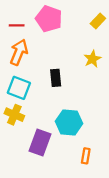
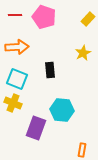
red line: (17, 25) -> (15, 15), moved
orange arrow: (19, 52) -> (17, 47), turned 65
orange rectangle: (86, 156) -> (82, 150), moved

